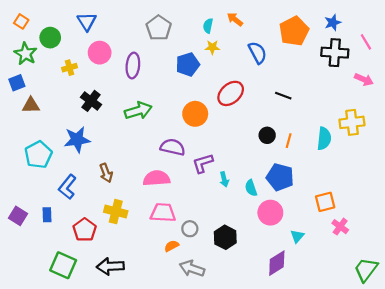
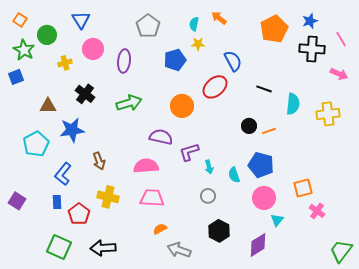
blue semicircle: (257, 53) -> (233, 61), moved
brown triangle: (31, 105) -> (48, 106), moved
cyan semicircle: (324, 139) -> (293, 104), moved
orange line: (289, 141) -> (269, 131), turned 56
pink circle: (270, 213) -> (264, 198), moved
blue rectangle: (47, 215) -> (57, 202), moved
gray circle: (190, 229) -> (208, 196), moved
black hexagon: (225, 237) -> (219, 231), moved

